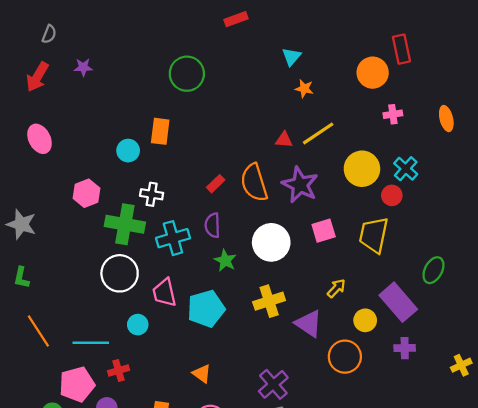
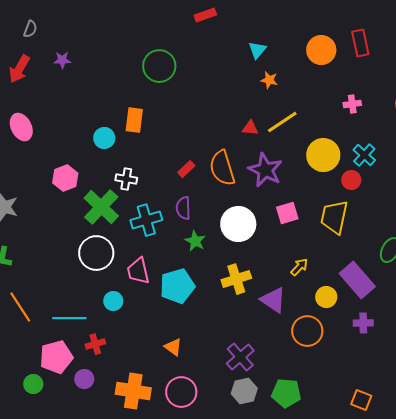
orange circle: (373, 73) -> (321, 50), moved
green cross: (125, 224) -> (101, 207), turned 33

